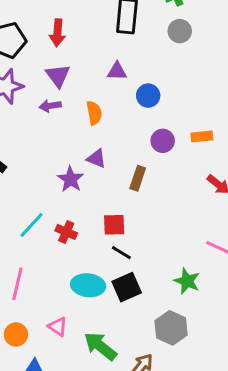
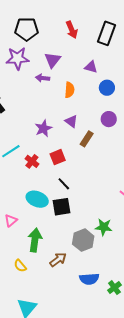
red arrow: (58, 33) -> (72, 30), moved, turned -42
purple triangle: (96, 158) -> (71, 121), moved
red square: (114, 225) -> (58, 157), moved, turned -35
green star: (187, 281) -> (104, 227), moved, turned -30
pink triangle: (58, 327) -> (11, 221), turned 32
green arrow: (100, 346) -> (35, 240), turned 45

